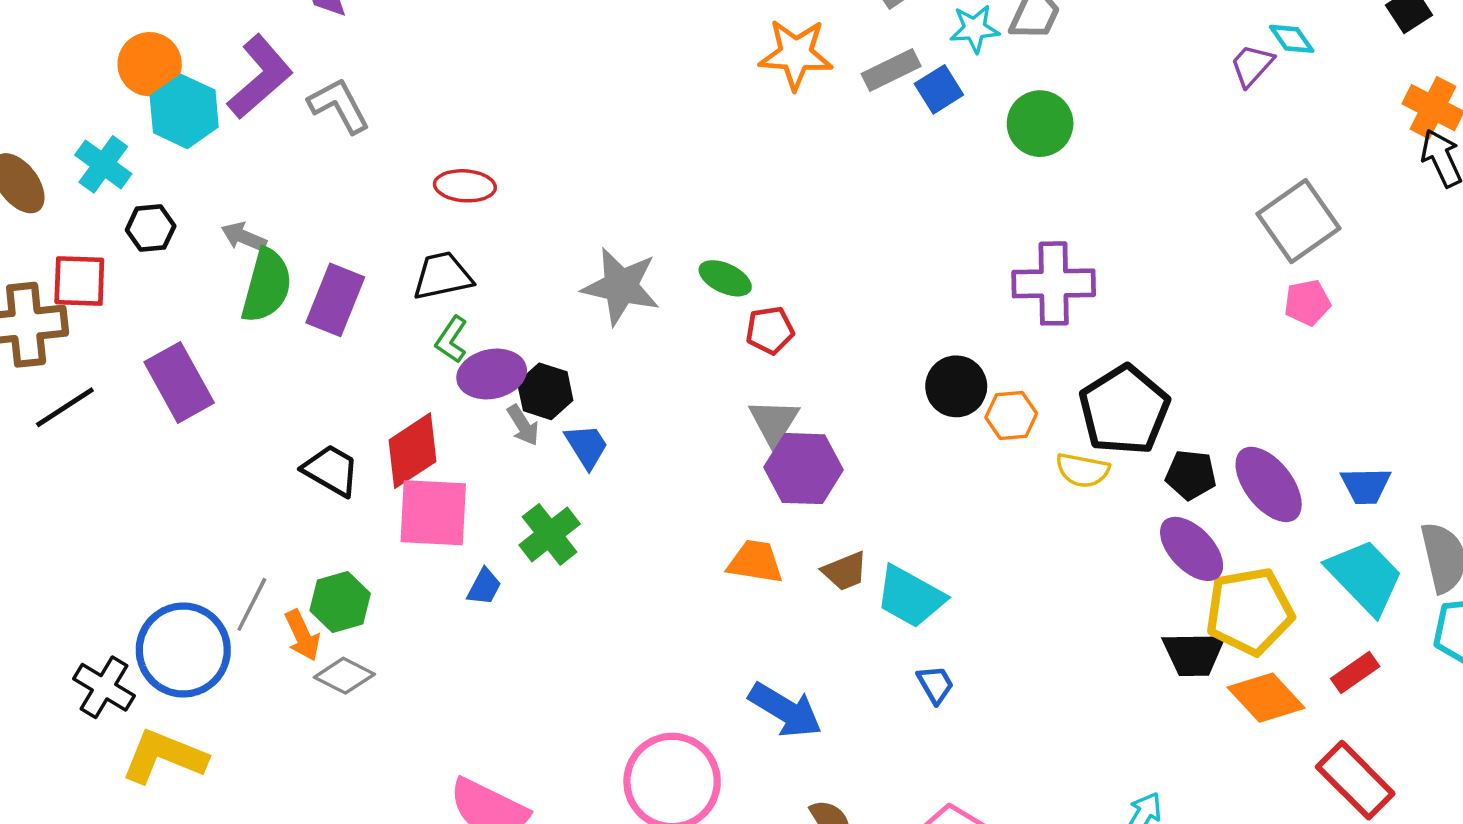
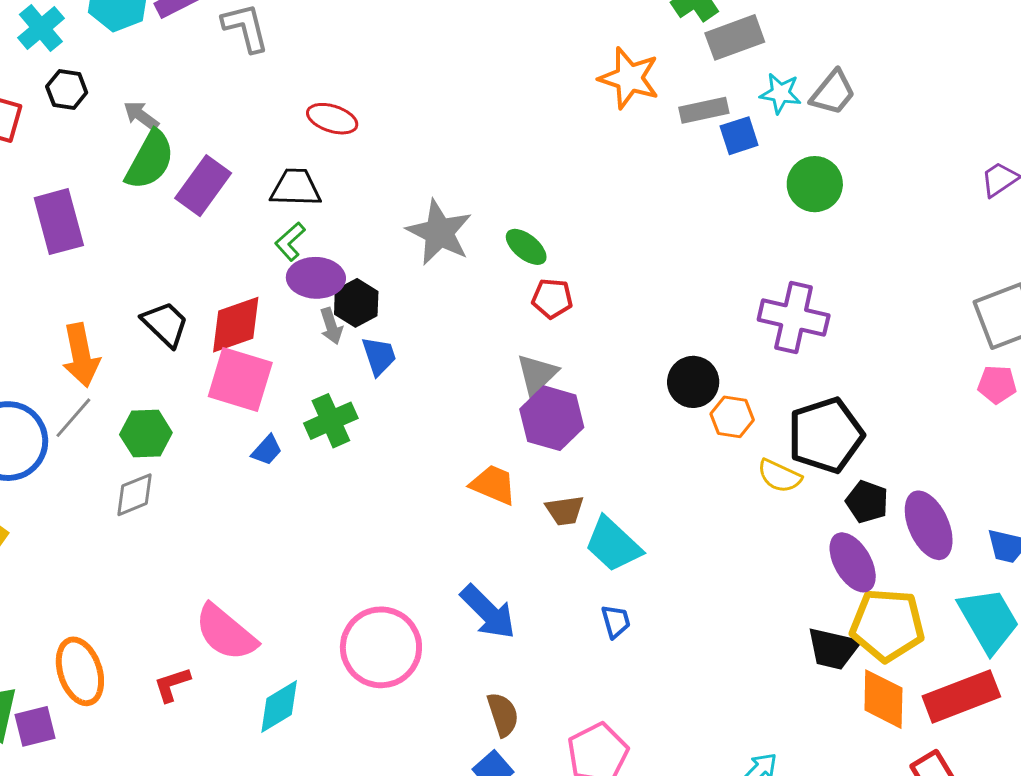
orange arrow: (302, 635) -> (81, 355), moved, size x1.4
red rectangle: (1355, 672) -> (961, 696), size x1.8
gray diamond: (344, 676) -> (135, 495), turned -63
orange diamond: (1266, 698) -> (883, 699), turned 30

